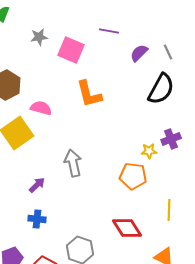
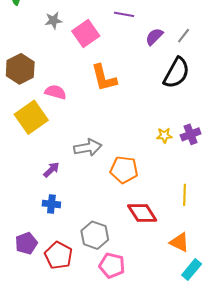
pink square: (71, 50) -> (86, 34), turned 32
gray line: (168, 52) -> (184, 36), turned 63
purple cross: (171, 139) -> (191, 134), moved
gray arrow: (73, 163) -> (88, 148), turned 92
orange pentagon: (133, 176) -> (124, 170), moved

